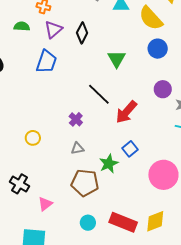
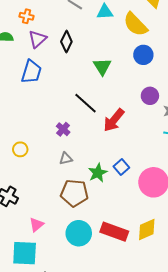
blue square: (130, 149) -> (121, 167), moved
pink triangle: (45, 204) -> (36, 225), moved
cyan circle: (88, 223) -> (79, 233), size x1.6

